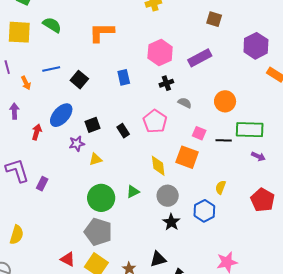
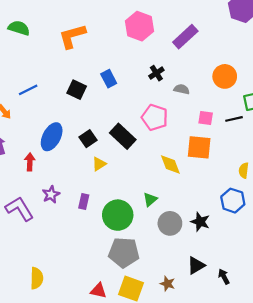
green semicircle: (52, 25) -> (19, 28), moved
pink hexagon: (160, 52) -> (140, 26), moved
black square: (79, 80) -> (77, 90), moved
black rectangle: (123, 131) -> (123, 136), size x1.6
purple star: (77, 144) -> (51, 194), moved
yellow triangle: (95, 159) -> (99, 164), moved
purple rectangle: (42, 184) -> (84, 201), moved
gray circle: (168, 196) -> (170, 223), moved

